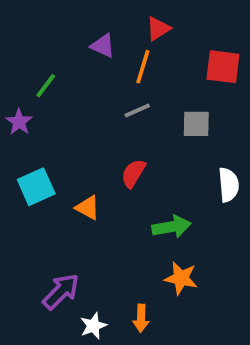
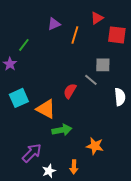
red triangle: (158, 29) -> (97, 18), moved
purple triangle: (103, 46) -> (54, 24), turned -48
gray line: (137, 111) -> (91, 80), moved, turned 64
orange triangle: (88, 208) -> (46, 109), size x1.5
green arrow: (171, 227) -> (62, 130), moved

